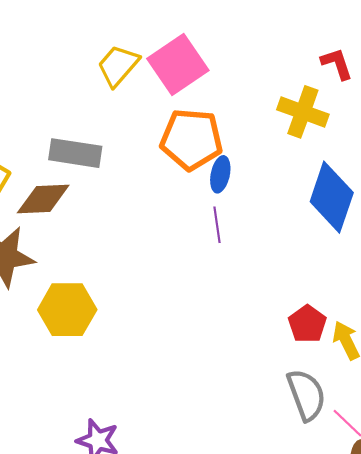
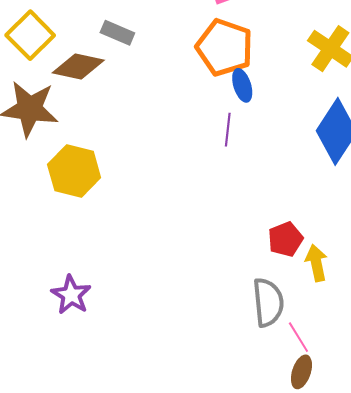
gray rectangle: (75, 153) -> (117, 33), size x0.7
blue ellipse: (220, 174) -> (242, 85), turned -44

